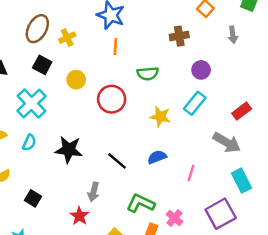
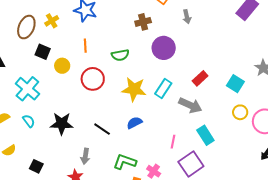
yellow cross: (67, 38) -> (52, 21), moved
orange line: (115, 46) -> (85, 46), moved
black square: (42, 65) -> (43, 52), moved
purple circle: (201, 70) -> (164, 48), size x1.5
cyan rectangle: (195, 103) -> (163, 89), moved
yellow star: (160, 117) -> (134, 89), size x1.4
cyan semicircle: (29, 143) -> (29, 121), turned -56
pink line: (191, 173) -> (173, 142), moved

